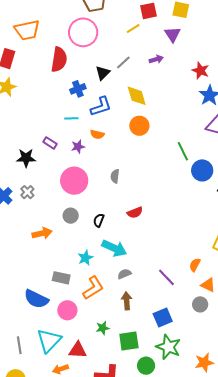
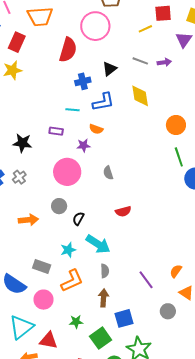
gray line: (123, 62) -> (140, 61), moved, turned 56
orange circle: (139, 126) -> (176, 125), moved
purple rectangle: (50, 143) -> (56, 131), moved, turned -32
purple star: (78, 147) -> (83, 145), moved
gray semicircle: (115, 176) -> (108, 173), turned -32
black semicircle: (99, 220) -> (78, 219), moved
gray semicircle: (124, 274) -> (105, 271), turned 104
gray circle: (200, 304) -> (168, 311), moved
blue square: (163, 317) -> (124, 318), moved
green square: (129, 341) -> (101, 338), turned -35

